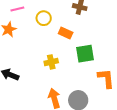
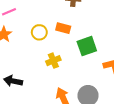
yellow circle: (44, 18) -> (39, 32), moved

